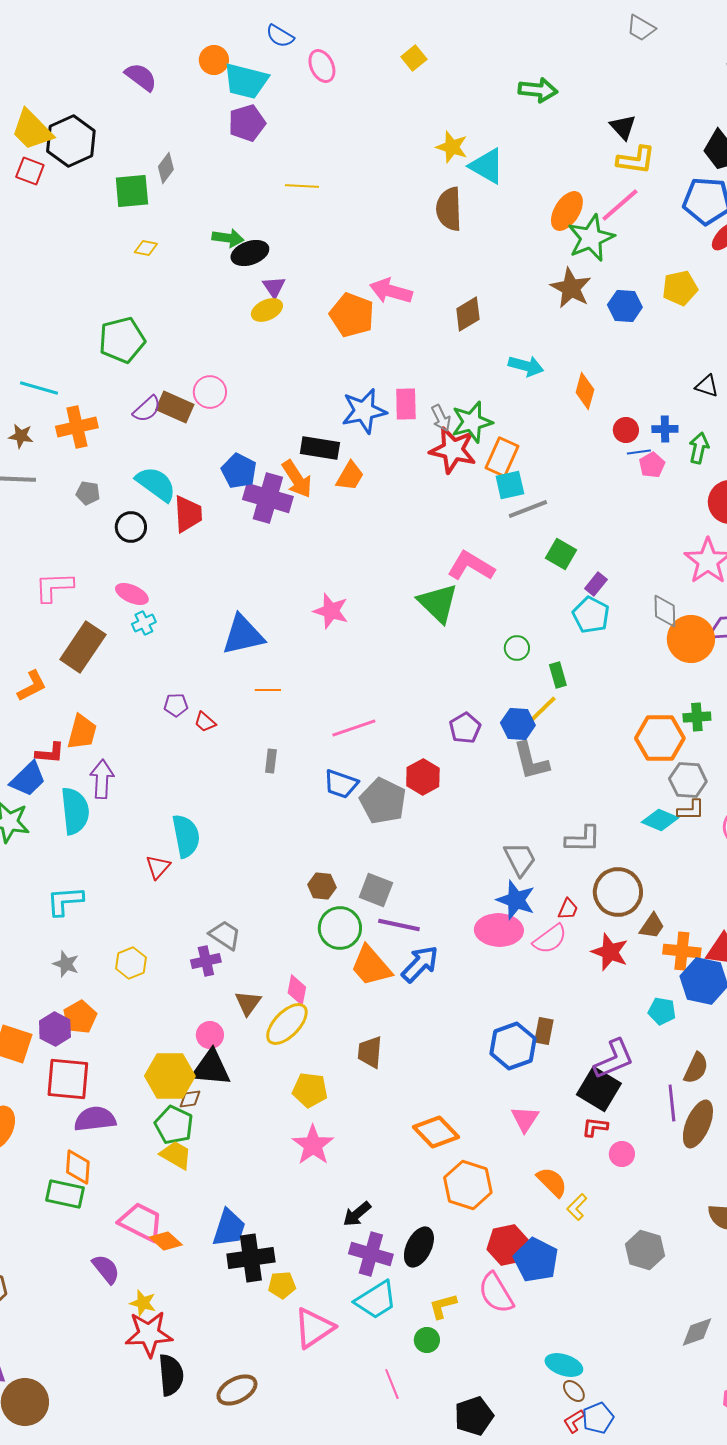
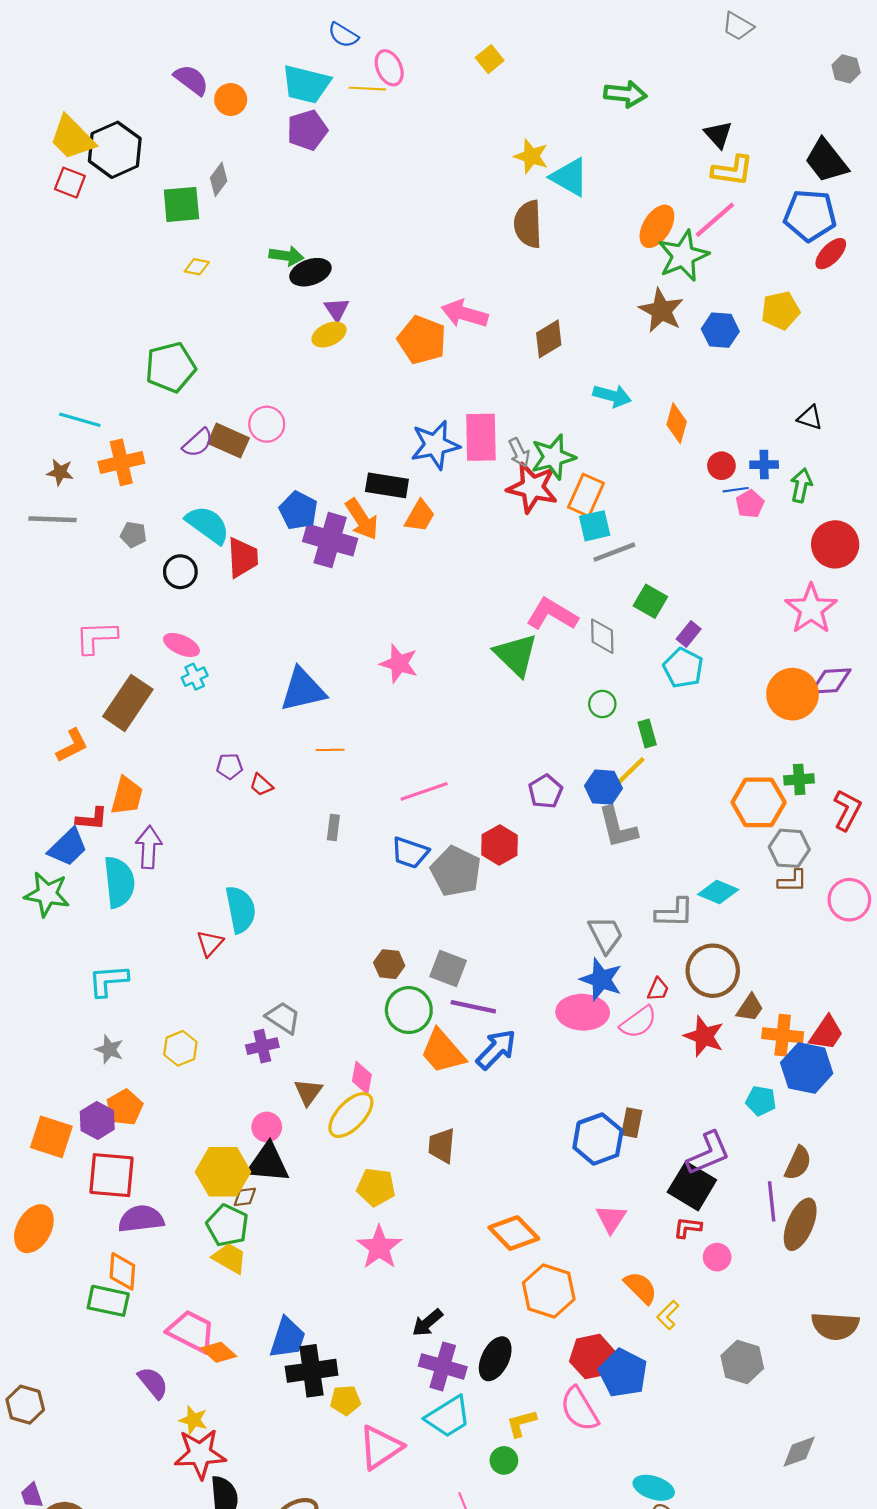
orange circle: (214, 60) -> (231, 100), moved
yellow line: (302, 186) -> (367, 89), moved
pink rectangle: (406, 404) -> (481, 437), size x1.4
gray diamond: (665, 611) -> (602, 636), moved
cyan diamond: (660, 820) -> (718, 892), moved

